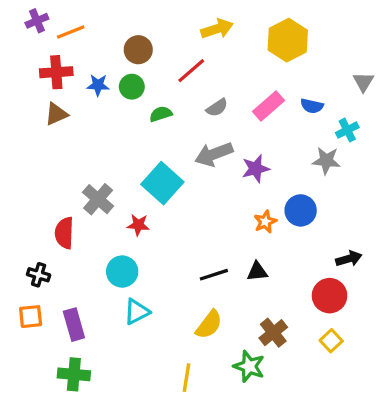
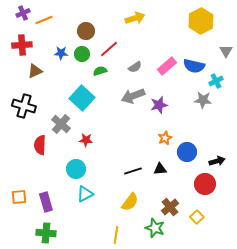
yellow hexagon: (288, 40) -> (201, 21), moved
red line: (191, 71) -> (109, 49), moved
red cross: (56, 72) -> (22, 45), moved
blue semicircle: (312, 106) -> (194, 66), size x1.5
cyan square: (162, 183) -> (82, 98), moved
blue circle: (301, 210) -> (187, 152), moved
black cross: (39, 275) -> (24, 106), moved, size x1.6
yellow square: (331, 341) -> (197, 217), moved

